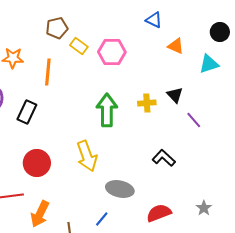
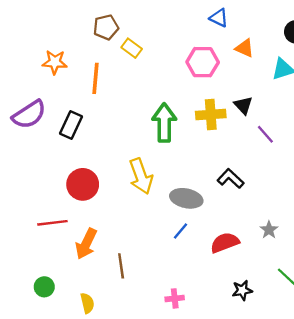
pink hexagon: (112, 52) -> (203, 62), moved
yellow cross: (147, 103) -> (211, 115), size x1.4
gray ellipse: (120, 189) -> (186, 198), moved
gray star: (204, 208) -> (269, 230), moved
blue line: (102, 219) -> (180, 231), moved

